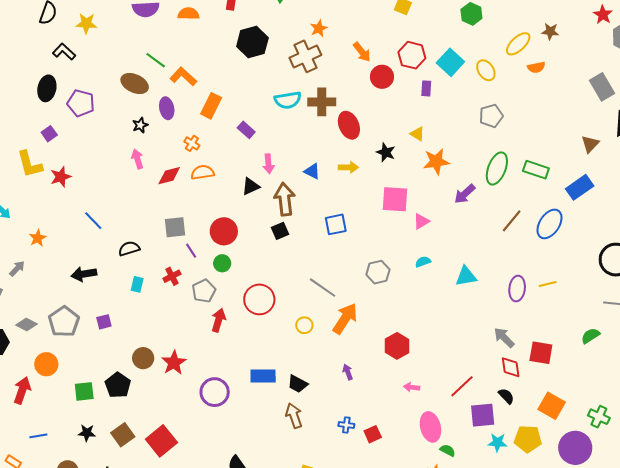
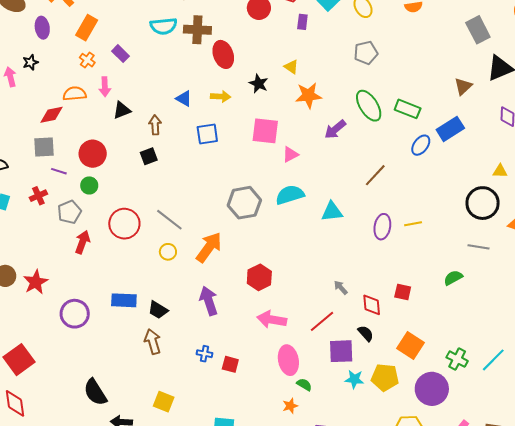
black star: (140, 125) -> (30, 62), moved
orange cross: (192, 143) -> (87, 60), moved
pink arrow: (268, 164) -> (105, 87), moved
green ellipse: (497, 168) -> (369, 106), turned -56
red diamond: (169, 176) -> (52, 115), moved
brown arrow: (285, 199) -> (155, 125), size x0.6
brown line: (512, 221) -> (375, 175), moved
blue square: (336, 224) -> (207, 134), moved
blue ellipse: (549, 224) -> (421, 145), moved, size x0.7
purple line: (191, 251) -> (59, 171), turned -42
cyan semicircle: (423, 262) -> (290, 195), size x1.8
gray hexagon: (378, 272) -> (244, 203), size x1.4
gray line: (323, 288) -> (169, 220), moved
gray arrow: (504, 338) -> (341, 288), moved, size x0.7
red square: (541, 353) -> (403, 292), size x0.7
purple arrow: (348, 372) -> (209, 301), size x1.8
pink arrow: (412, 387) -> (272, 319), size x1.8
red square: (373, 434) -> (230, 364), turned 36

